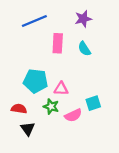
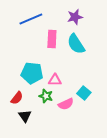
cyan semicircle: (84, 49) -> (76, 44), size x1.5
cyan square: (93, 103) -> (84, 93), turned -32
red semicircle: (19, 109) -> (17, 98), turned 120

